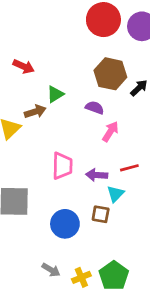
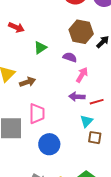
brown arrow: (35, 112) -> (28, 82), moved
pink trapezoid: (62, 166) -> (37, 114), moved
purple arrow: (97, 175) -> (77, 97), moved
brown square: (101, 214) -> (95, 138), moved

